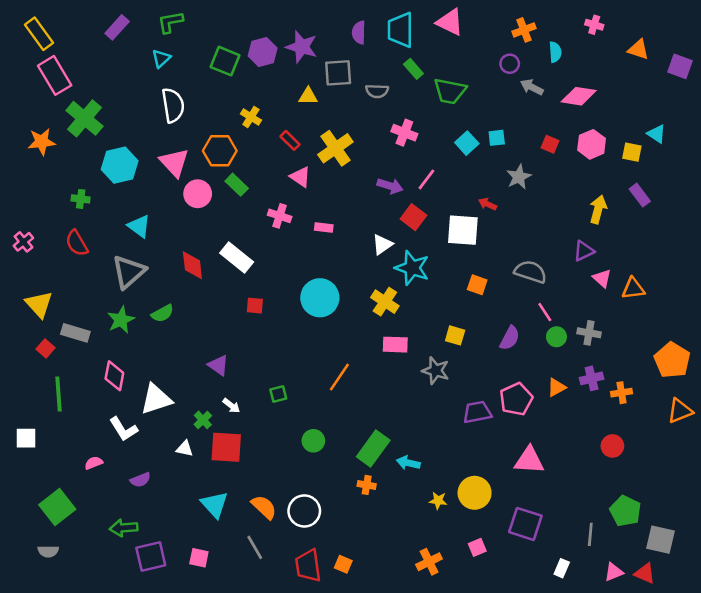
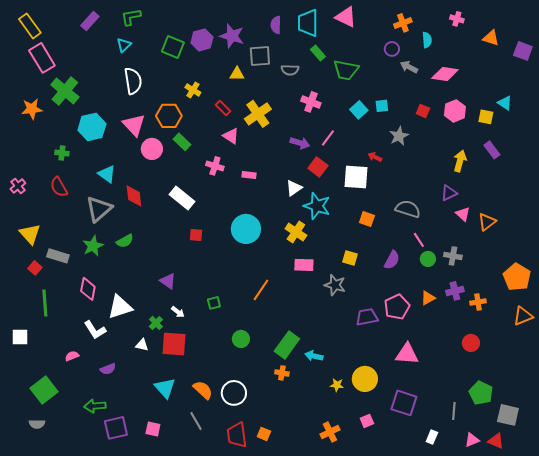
red diamond: (192, 265) -> (134, 196), moved
orange triangle: (633, 289) -> (487, 222), turned -30

